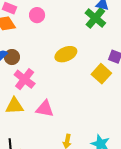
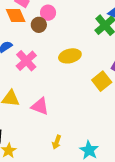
brown circle: (12, 57) -> (39, 25), moved
pink cross: (25, 79) -> (26, 61), moved

